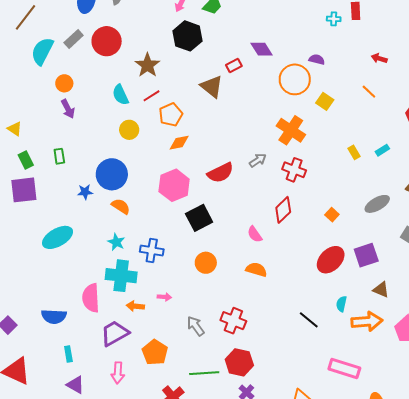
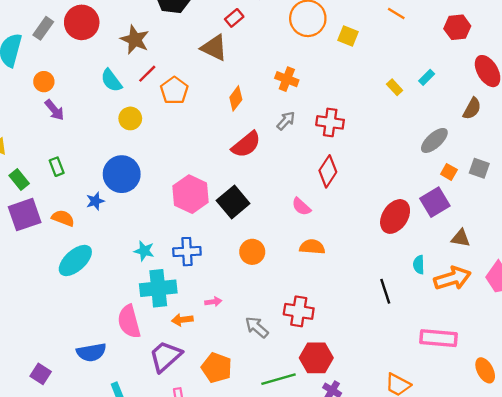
orange cross: (291, 130) -> (287, 79), moved, size x0.7
orange diamond: (179, 143) -> (236, 98), moved, turned -30
pink hexagon: (174, 185) -> (191, 194), moved
orange semicircle: (121, 206) -> (63, 218), moved
orange square: (332, 215) -> (449, 172), moved
black line: (309, 320) -> (385, 291), turned 45

